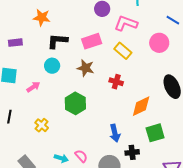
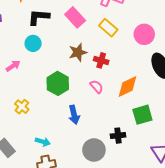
pink rectangle: (92, 41) -> (75, 17), turned 66
pink circle: (159, 43) -> (144, 34), moved
brown star: (86, 68) -> (78, 52), moved, turned -30
blue arrow: (115, 133) -> (74, 115), moved
pink semicircle: (81, 156) -> (97, 87), moved

